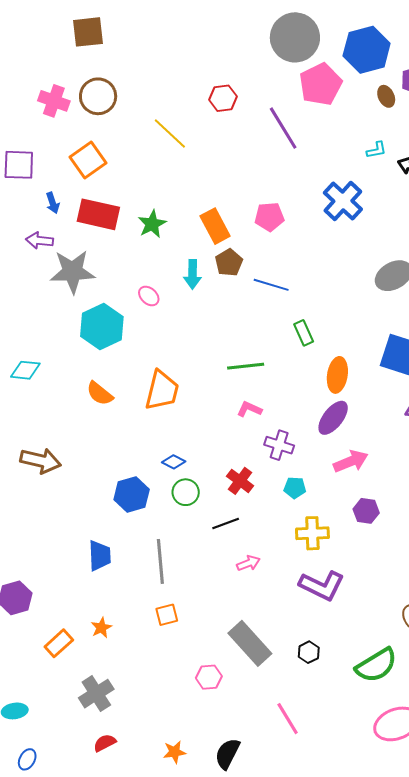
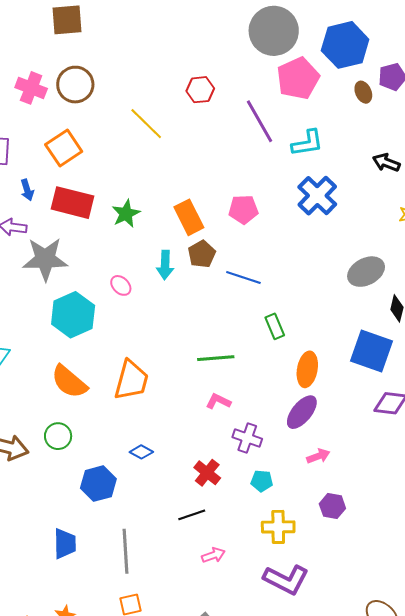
cyan L-shape: (376, 150) -> (307, 143), moved, size x1.6
orange semicircle: (100, 393) -> (69, 382), size x1.4
pink arrow: (351, 461) -> (318, 456), size x0.7
green circle: (186, 492) -> (58, 436), moved

